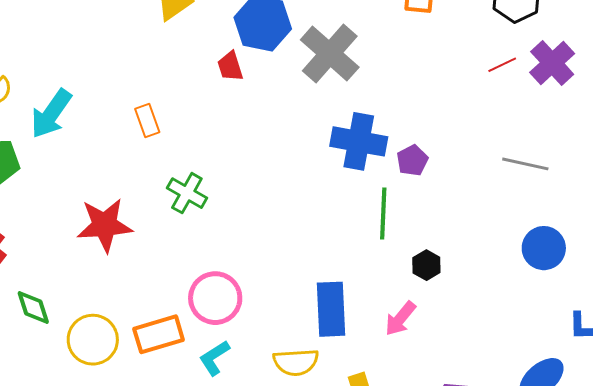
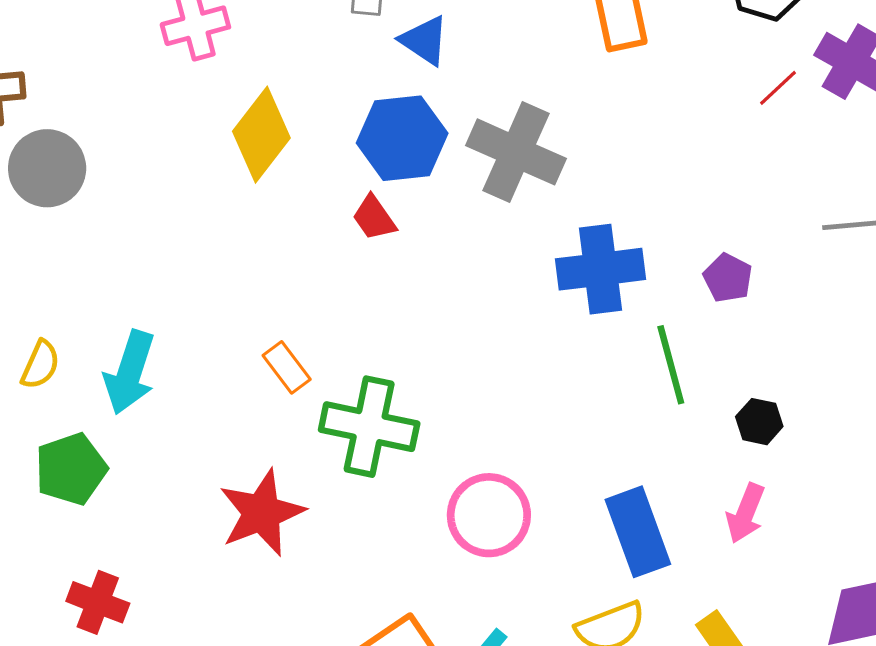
orange rectangle: (147, 121) -> (287, 367), moved
purple pentagon: (412, 160) -> (728, 278), moved
green cross: (187, 193) -> (369, 427), size x1.5
pink circle: (215, 298) -> (489, 515), moved

